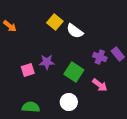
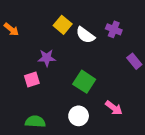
purple cross: (100, 57) -> (114, 29), moved
purple star: (47, 62) -> (47, 58), moved
pink arrow: (100, 85) -> (114, 108), moved

